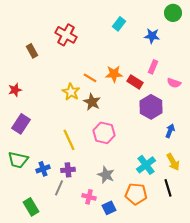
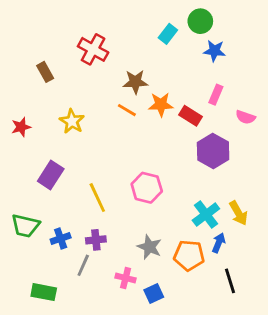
green circle: (173, 13) -> (200, 21), moved
yellow star: (71, 92) -> (72, 121), moved
brown star: (92, 102) -> (135, 82), moved, turned -30
purple rectangle: (21, 124) -> (51, 175), moved
blue arrow: (170, 131) -> (219, 243), moved
yellow arrow: (173, 162) -> (238, 213), moved
cyan cross: (146, 165) -> (206, 214), moved
black line: (168, 188) -> (230, 281), moved
orange pentagon: (136, 194) -> (189, 255), moved
green rectangle: (31, 207) -> (44, 292), turned -48

